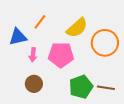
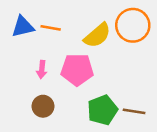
orange line: (40, 22) -> (51, 28), turned 63
blue triangle: (18, 37) -> (23, 27), moved
orange circle: (105, 43) -> (133, 25), moved

